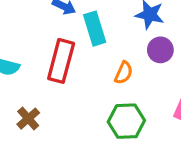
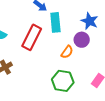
purple circle: (160, 50) -> (82, 40), moved

